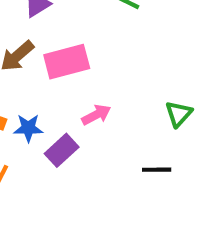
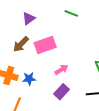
purple rectangle: (62, 150) -> (61, 92), moved

